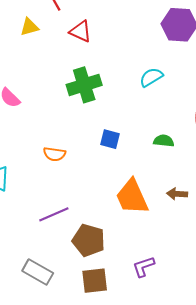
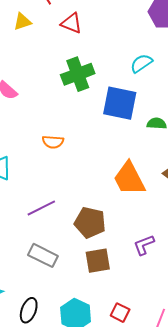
blue square: (110, 139) -> (120, 103), moved, size x1.8
purple line: (54, 214) -> (41, 208), moved

